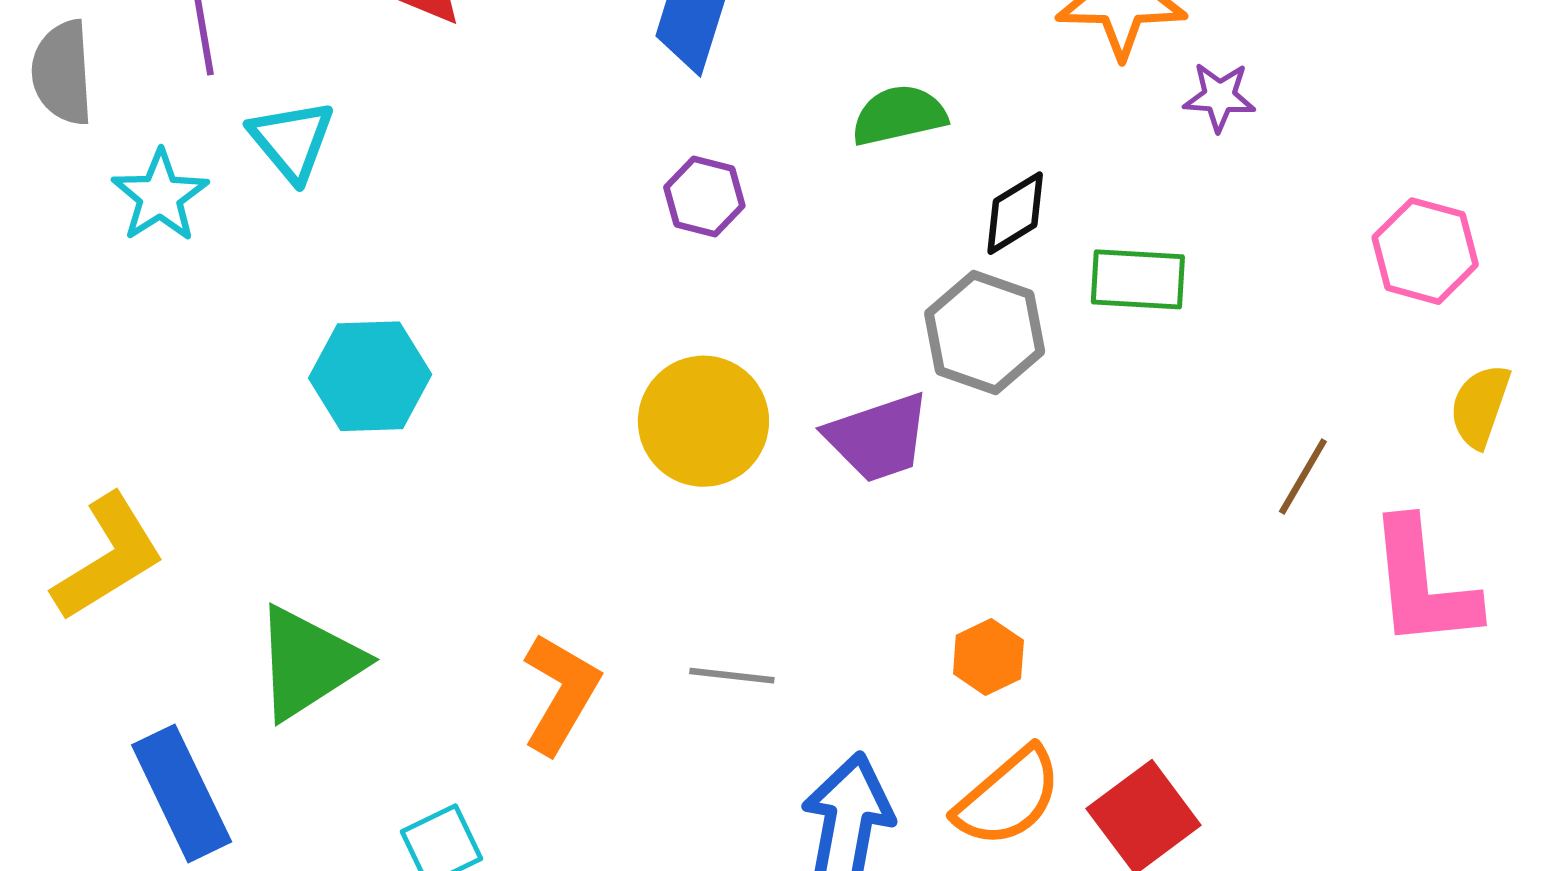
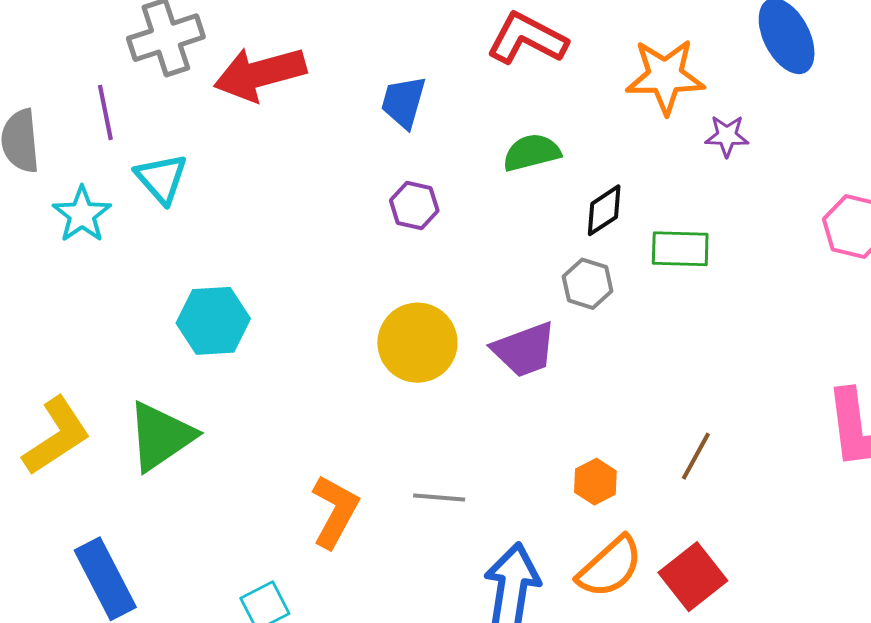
gray hexagon: (985, 333) -> (588, 284), size x0.7
brown line: (1303, 477) -> (696, 456), moved
green triangle: (308, 663) -> (161, 436), moved

